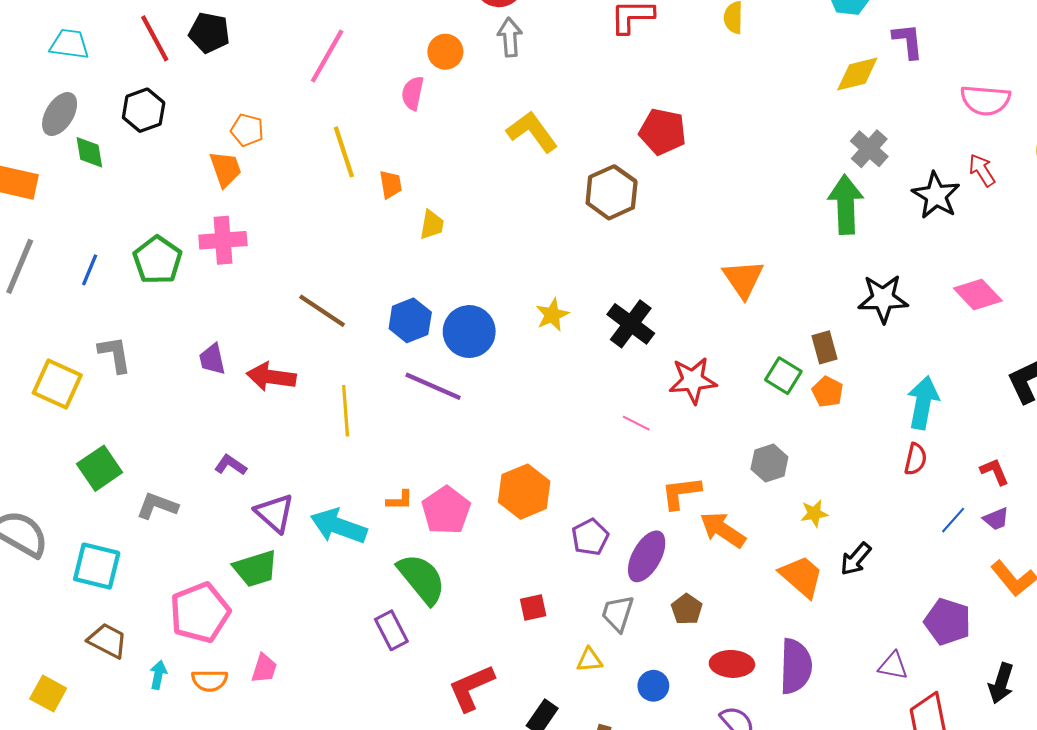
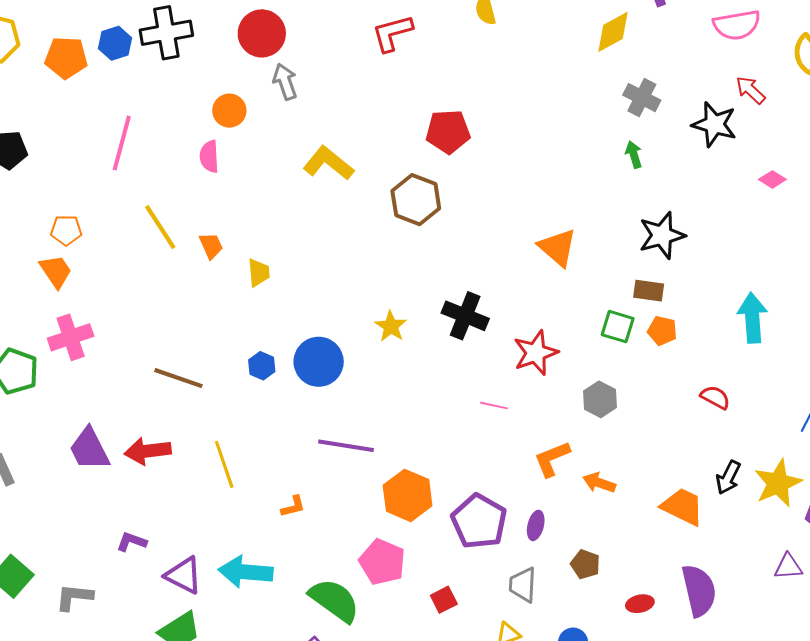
green arrow: (846, 205) -> (634, 154), size x0.5
pink diamond: (978, 294) -> (772, 179), moved, size x0.6
black star: (883, 299) -> (662, 235), moved
blue hexagon: (410, 320) -> (262, 366), size x0.7
brown rectangle: (825, 347) -> (649, 291), turned -52
purple trapezoid: (212, 359) -> (89, 449), size x1.5
purple line: (433, 386) -> (346, 446), moved
red semicircle: (915, 459) -> (715, 397), moved, turned -60
gray hexagon: (769, 463) -> (600, 399), moved
orange L-shape: (400, 500) -> (293, 507), moved
pink pentagon: (446, 510) -> (382, 562), moved
yellow star: (814, 513) -> (778, 483), moved, size x1.8
orange arrow: (723, 530) -> (599, 483), size x0.7
purple pentagon: (590, 537) -> (479, 521), size x1.6
purple ellipse: (647, 556) -> (536, 525), size x0.6
red ellipse: (732, 664) -> (640, 604), size x0.7

